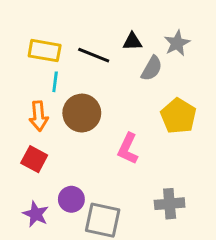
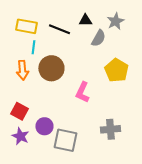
red square: (34, 159) -> (19, 111), moved

